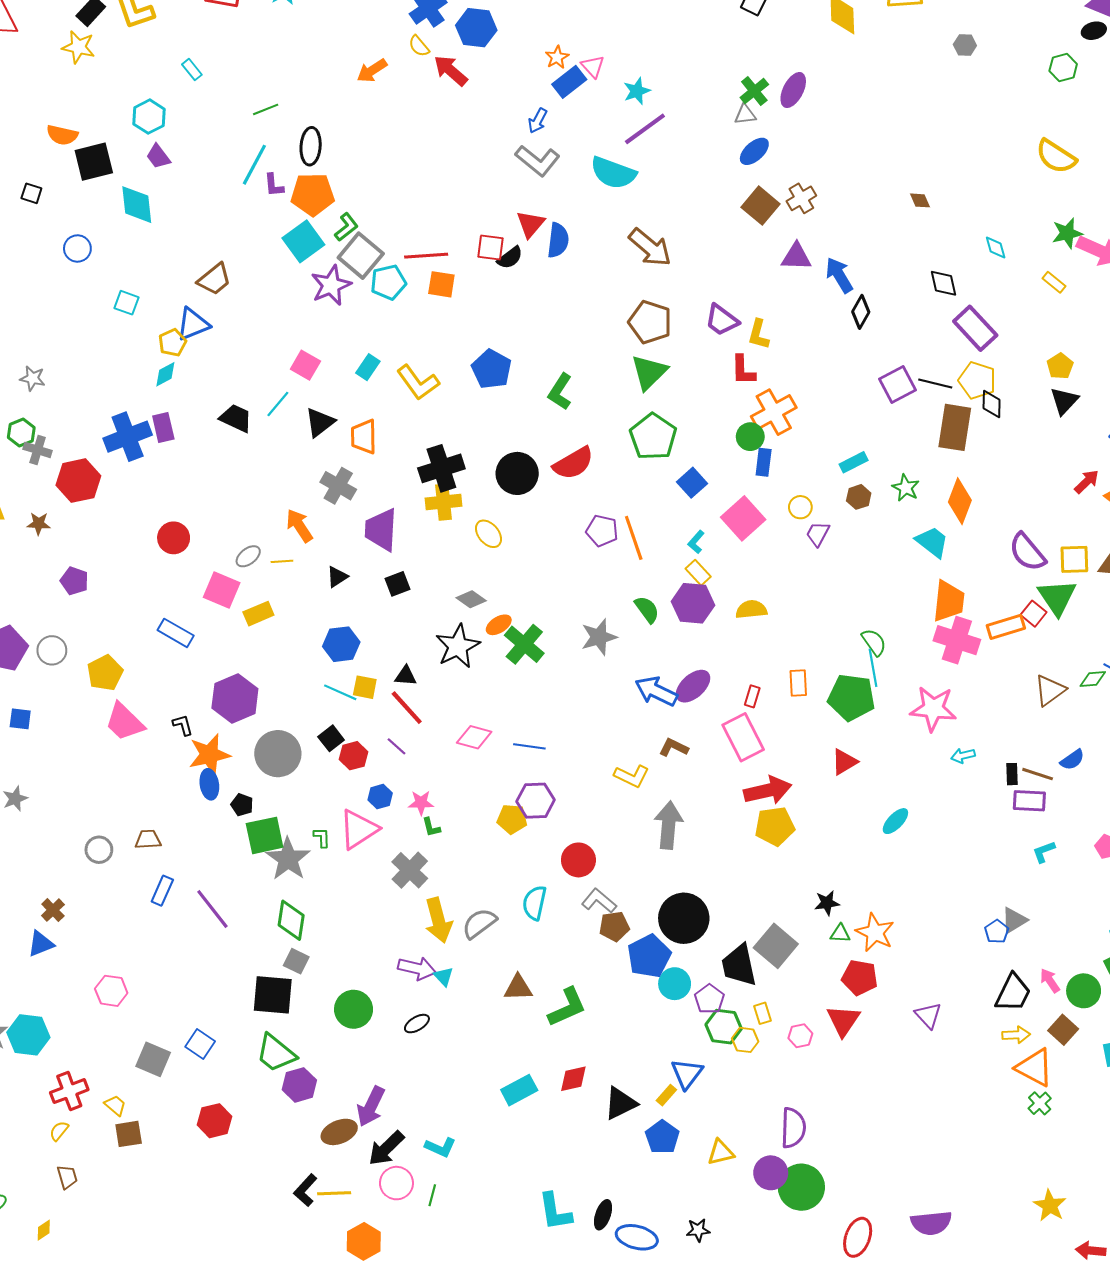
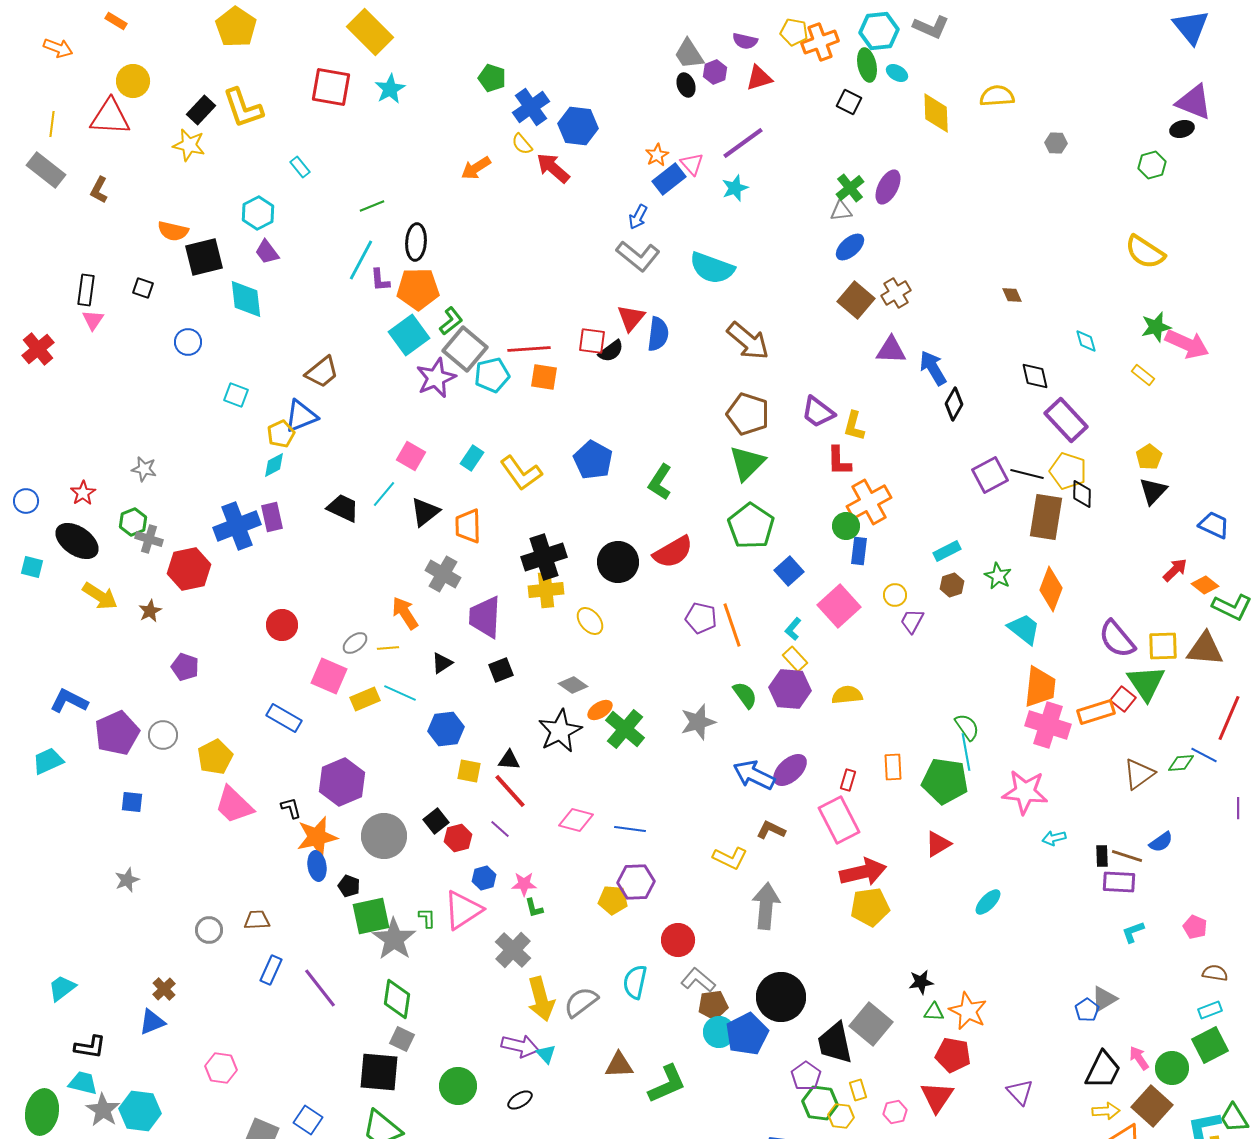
purple line: (645, 129) -> (743, 143), moved
brown star: (39, 524) -> (150, 611), turned -30
cyan line: (340, 692) -> (400, 693), moved
cyan circle: (675, 984) -> (719, 1032), moved
brown square: (1063, 1030) -> (1152, 1106), size x1.4

